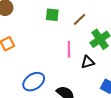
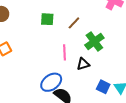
blue ellipse: (34, 82) -> (51, 82), moved

